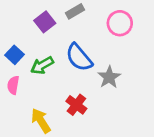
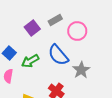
pink circle: (120, 23) -> (77, 31), moved

